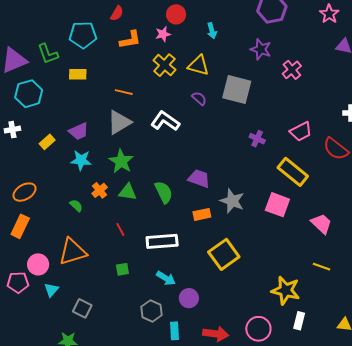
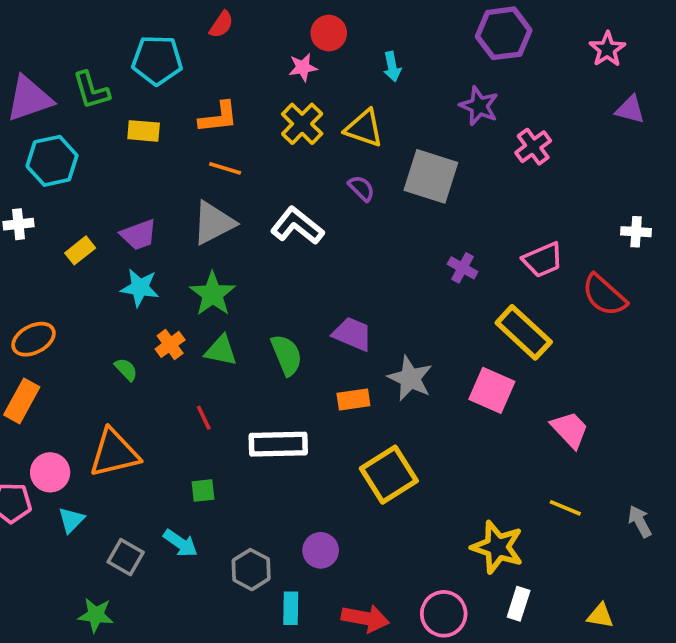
orange L-shape: (130, 40) -> (218, 117), moved
cyan arrow: (166, 278) -> (180, 543), moved

